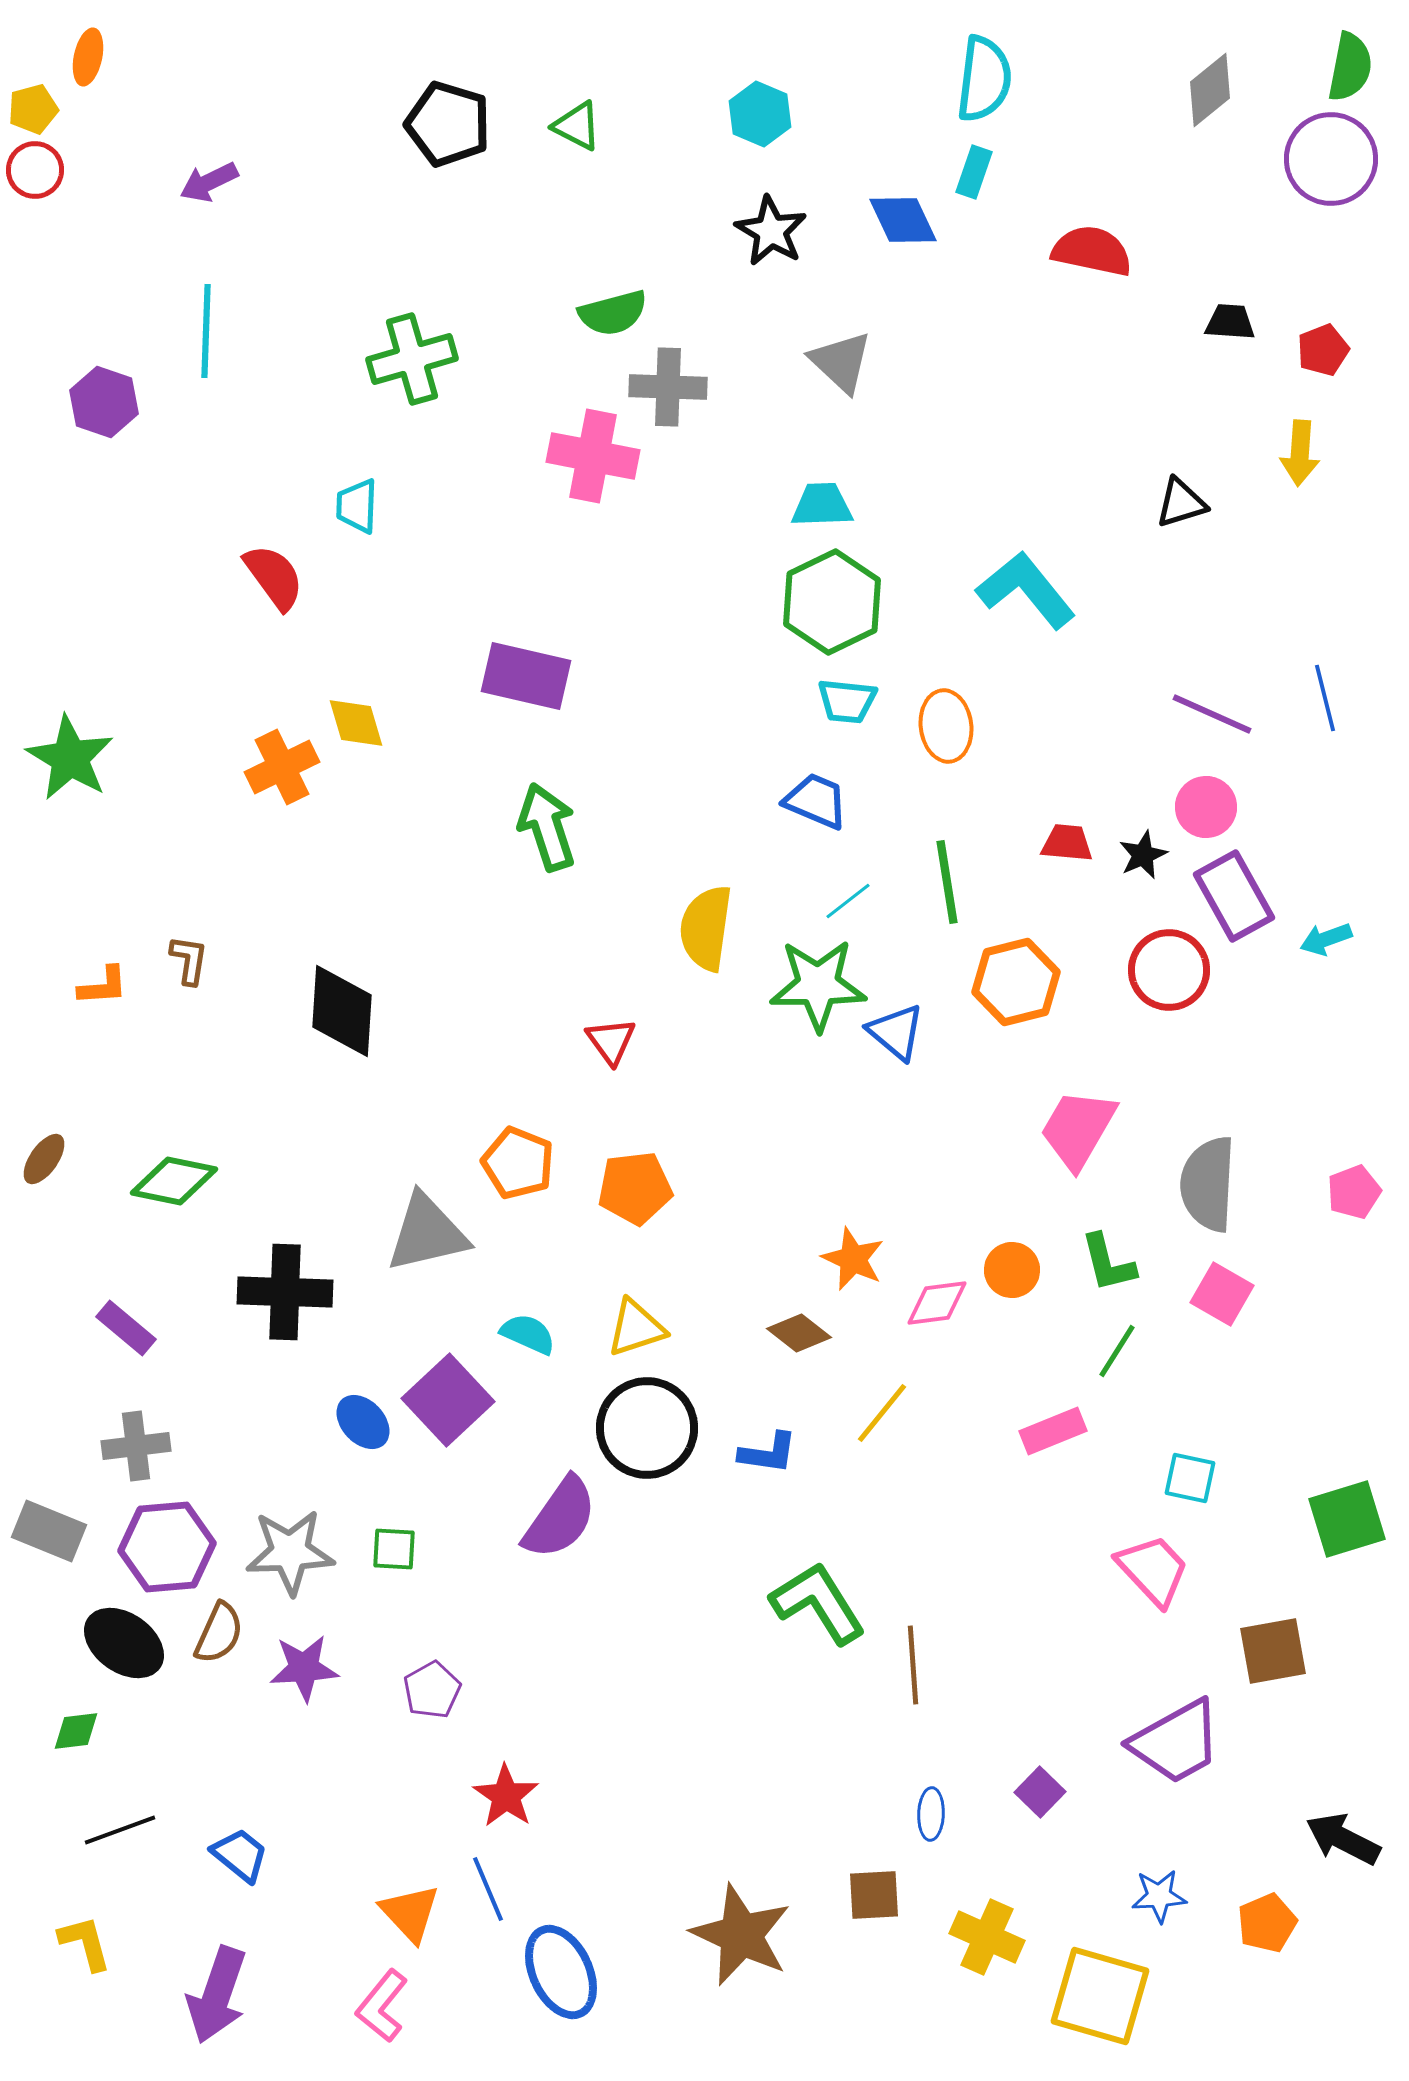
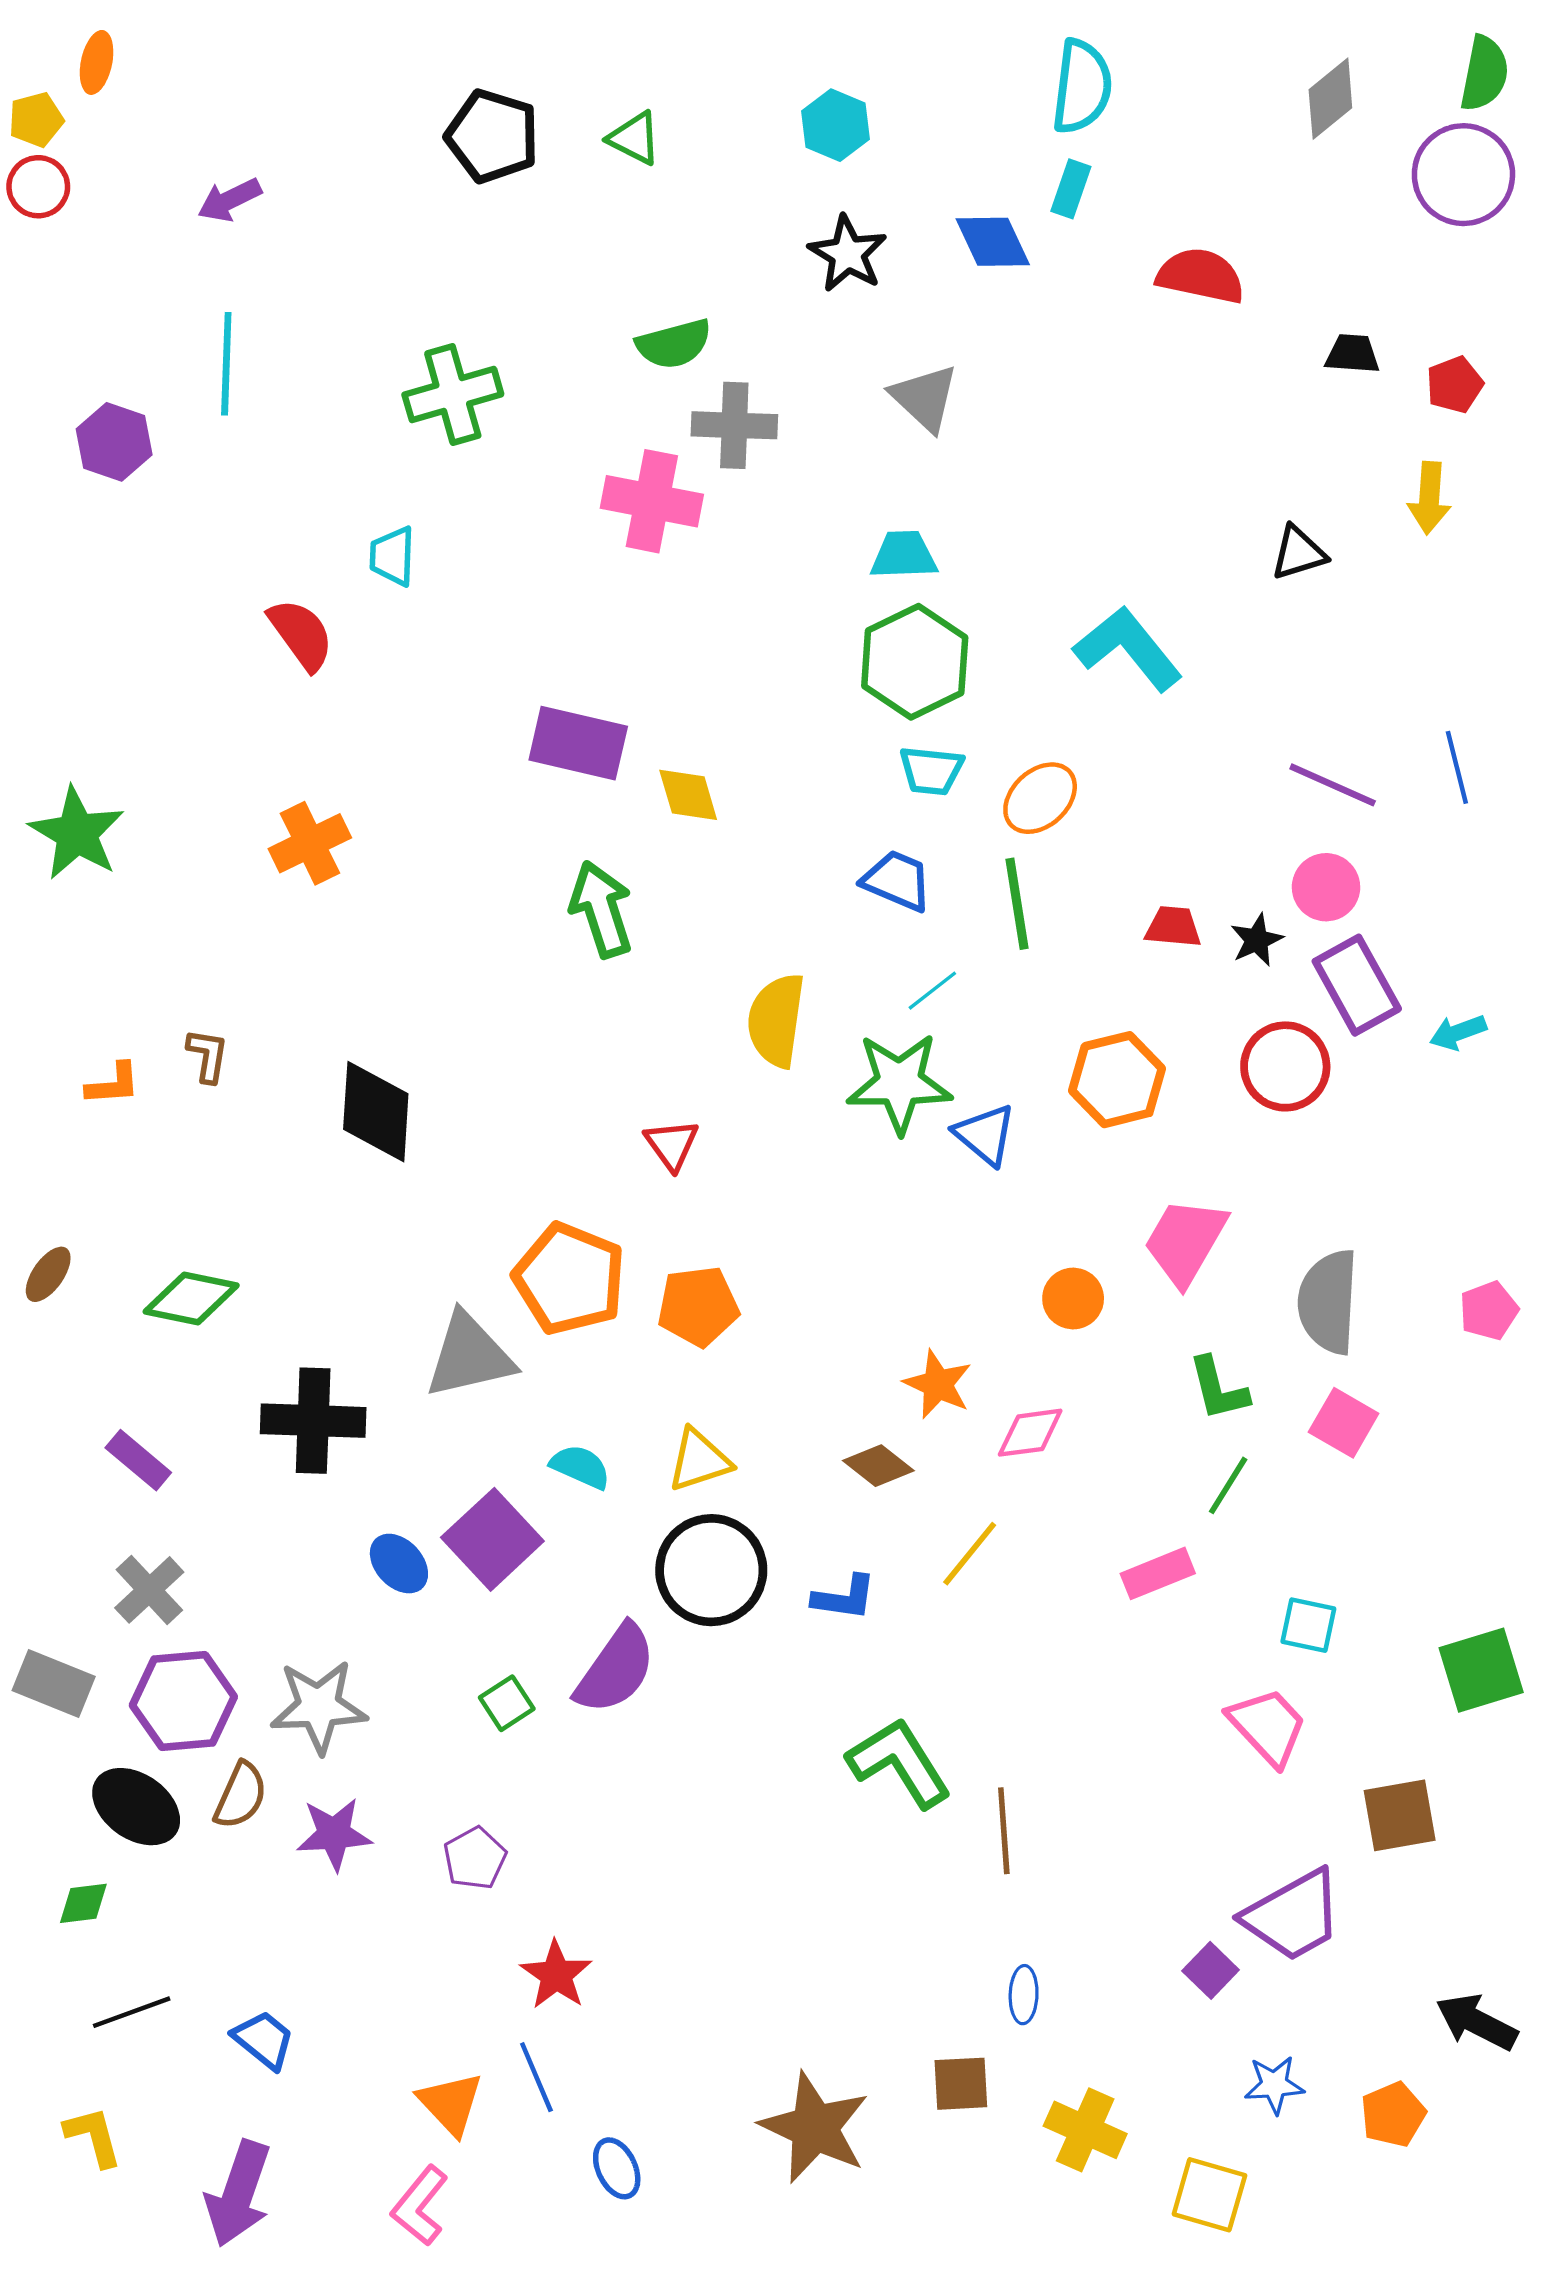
yellow diamond: (356, 723) -> (688, 795), moved
orange ellipse: (946, 726) -> (1040, 798), turned 54
green line: (947, 882) -> (1017, 904), moved
orange pentagon: (518, 1163) -> (569, 1279), size x1.4
orange circle: (1012, 1270) -> (1073, 1299), moved
gray cross: (136, 1446) -> (149, 1590), turned -36
green square: (394, 1549) -> (507, 1703), moved, turned -36
purple square: (1040, 1792) -> (1211, 1970), moved
blue ellipse: (561, 1972) -> (617, 2168), size x0.6
yellow square: (1100, 1996) -> (1209, 2195), size x0.7

